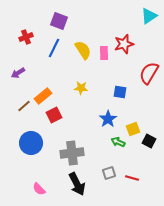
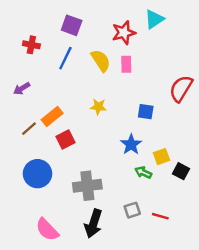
cyan triangle: (149, 16) -> (154, 19), moved
red cross: (26, 37) -> (31, 45), turned 32
red star: (124, 44) -> (124, 33), moved
black arrow: (77, 184) -> (93, 223), turned 45
pink semicircle: (39, 189) -> (47, 230), size x1.5

